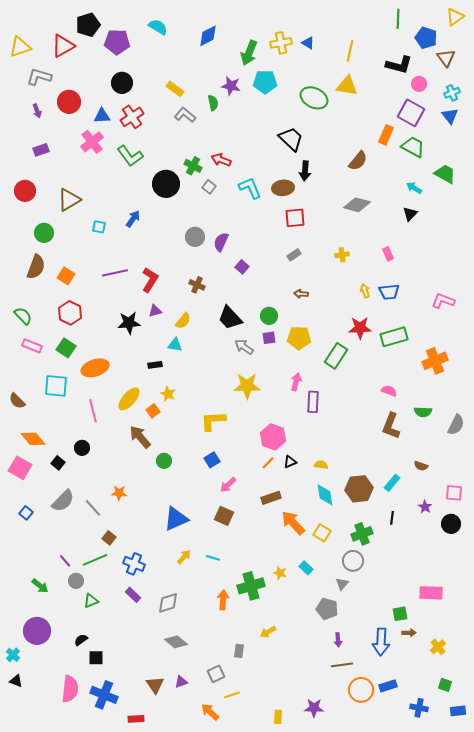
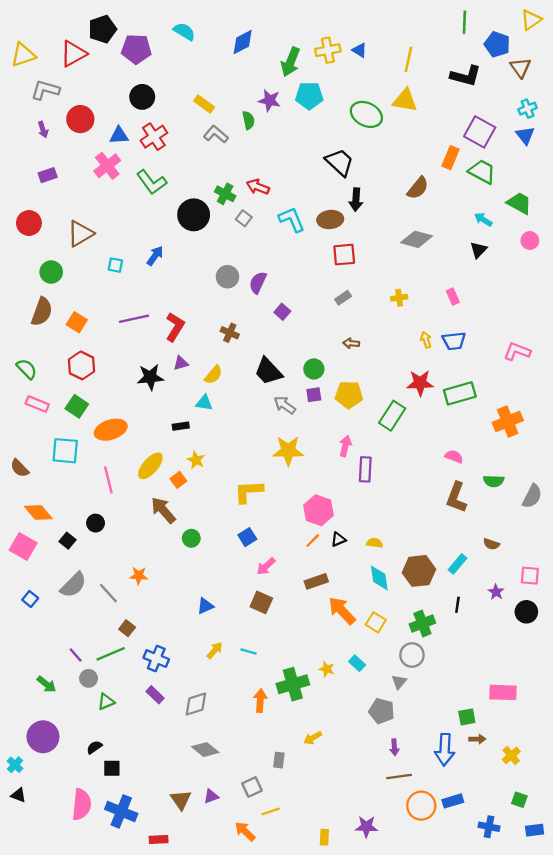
pink circle: (419, 84) -> (530, 241), moved
blue triangle: (176, 519) -> (205, 606), size x0.6

